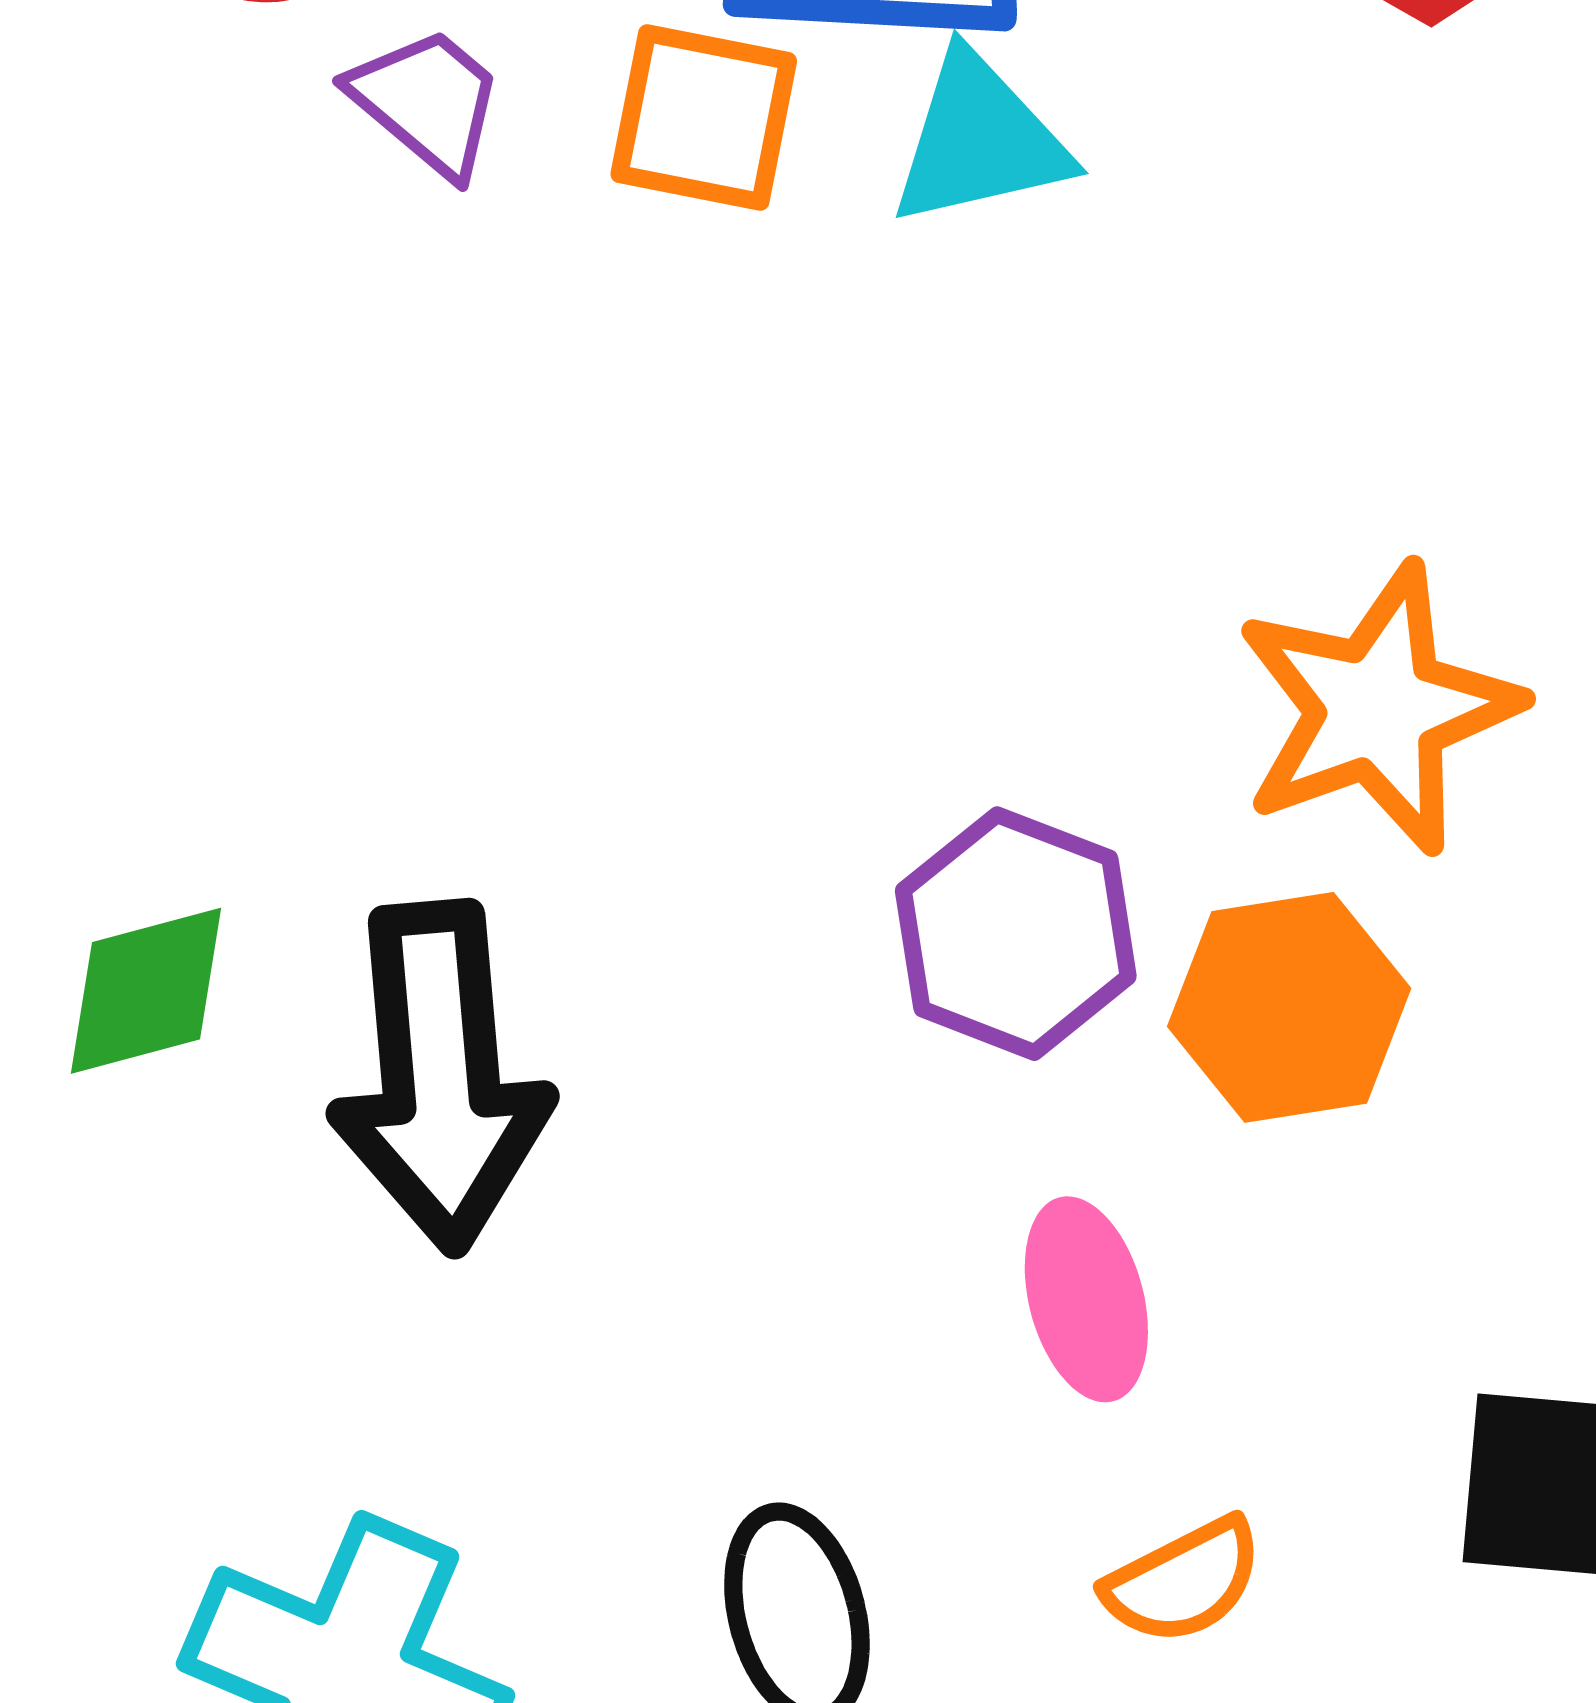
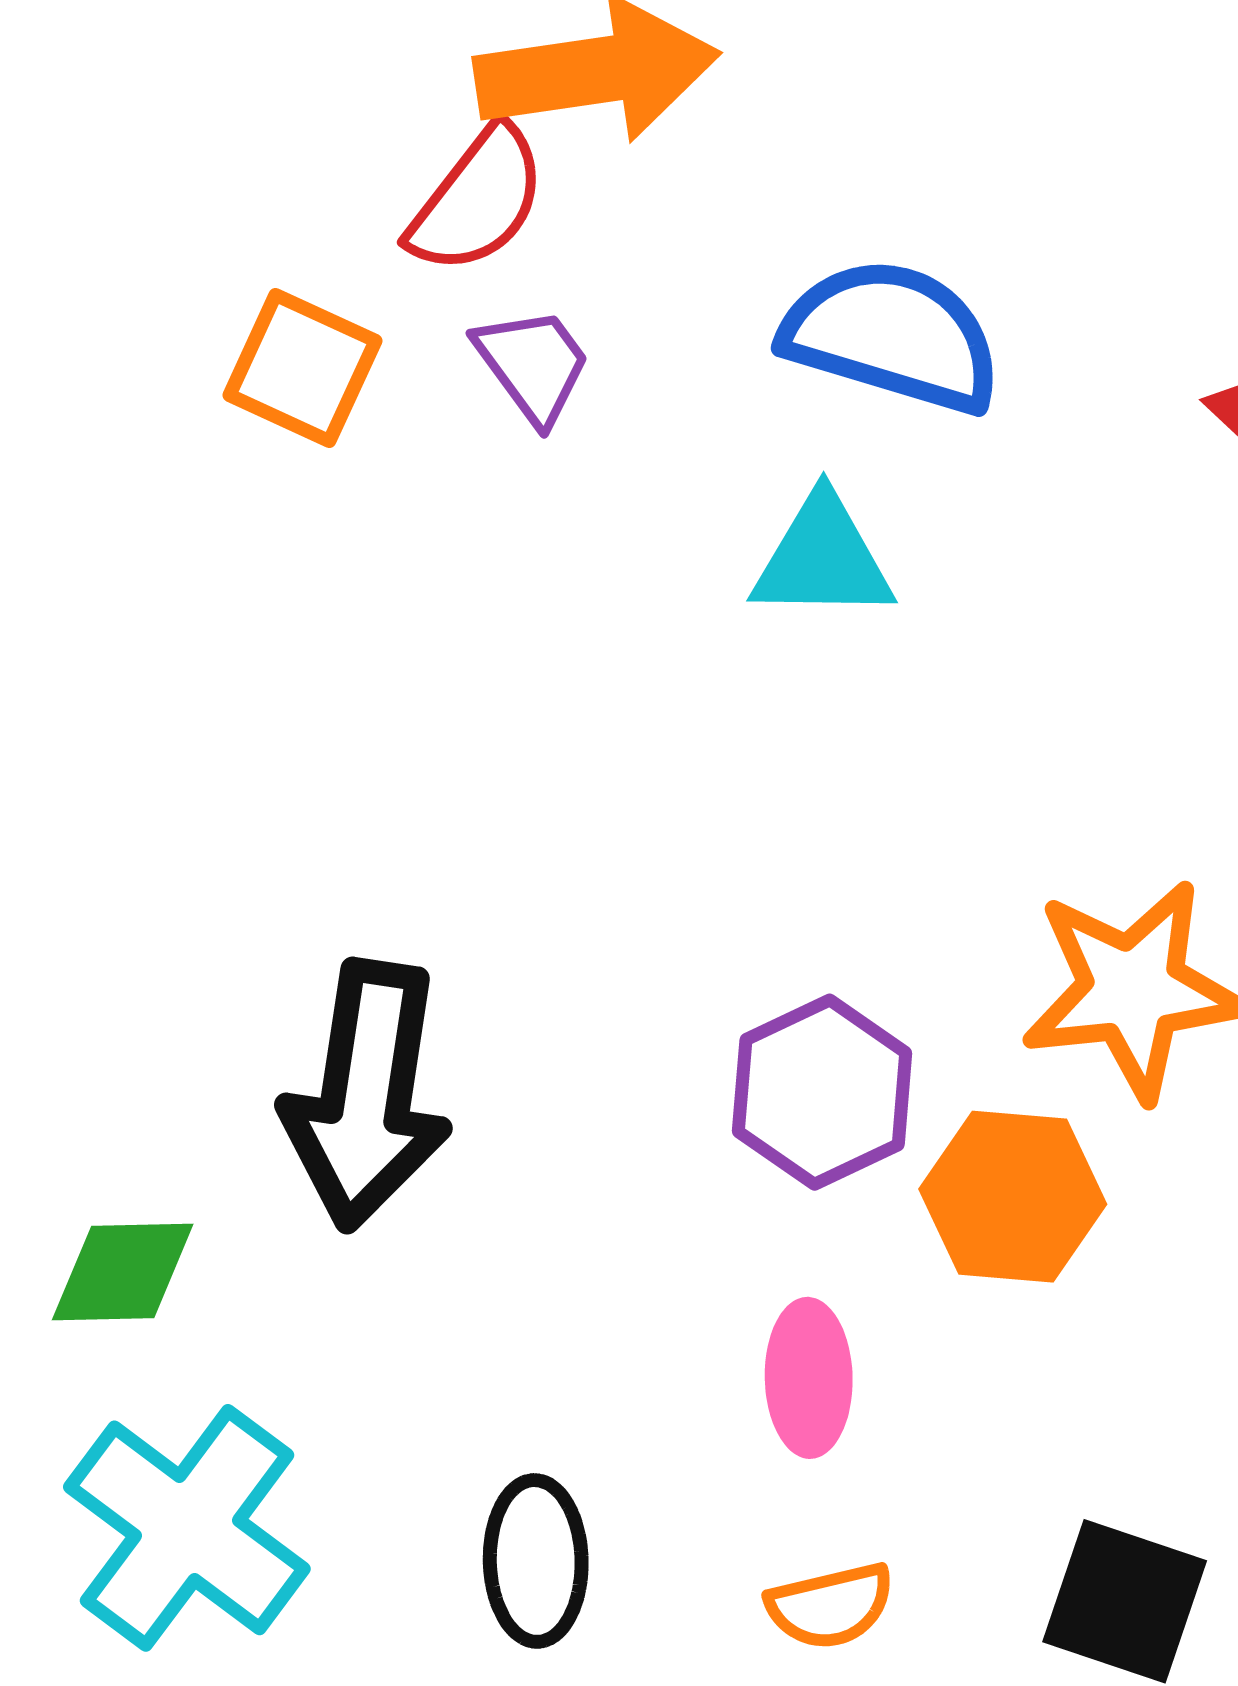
orange square: (704, 118) -> (302, 368), moved
cyan triangle: (980, 140) -> (823, 558), moved
green diamond: (146, 991) -> (123, 1272), moved

